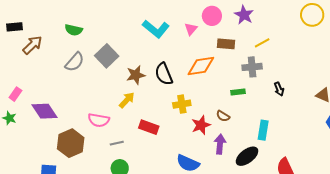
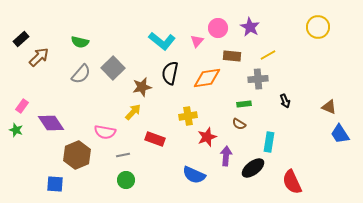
black rectangle: (14, 27) -> (21, 39), turned -35
black semicircle: (164, 74) -> (170, 73), moved, turned 35
brown semicircle: (223, 116) -> (239, 124), moved

